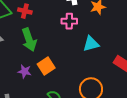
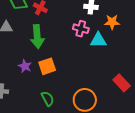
cyan triangle: (91, 44) -> (98, 40), moved

